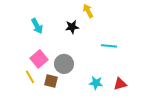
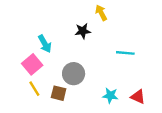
cyan arrow: (37, 26) -> (45, 44), moved
pink square: (39, 59) -> (32, 64), moved
red triangle: (120, 84) -> (138, 97), turned 40

